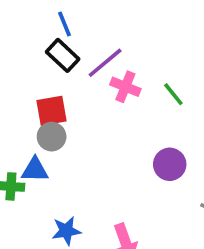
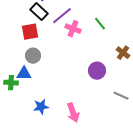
green line: (173, 94) -> (100, 24), moved
red square: (52, 111) -> (30, 32), moved

